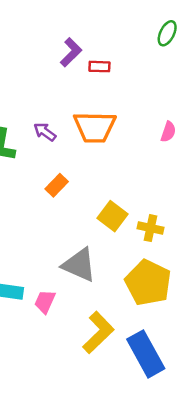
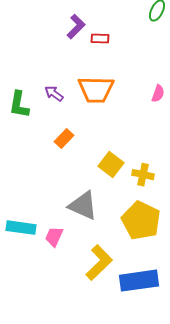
blue rectangle: (146, 354) -> (139, 281), turned -69

